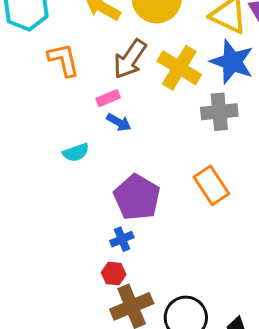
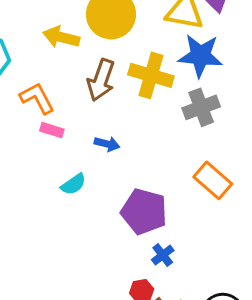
pink rectangle: (108, 98) -> (52, 130), moved, turned 55
blue cross: (122, 239) -> (163, 255), moved

